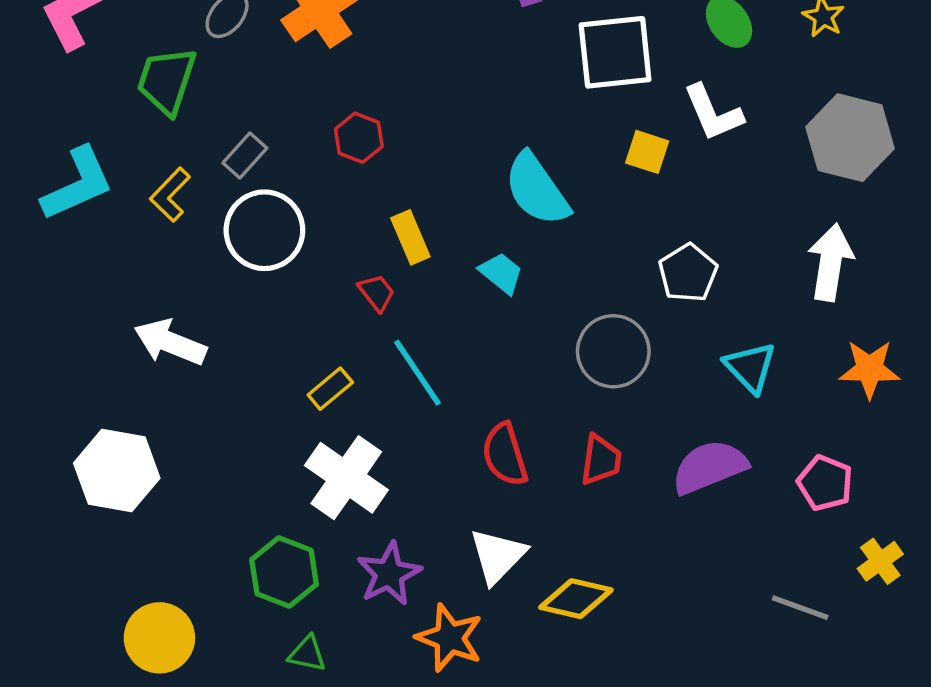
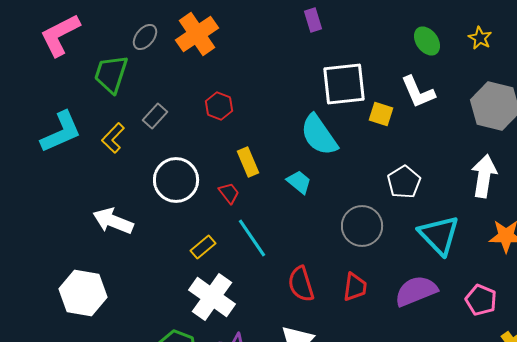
white square: (615, 52) -> (344, 84), moved
white circle: (264, 230) -> (176, 180), moved
cyan triangle: (750, 367) -> (439, 235), size x1.4

